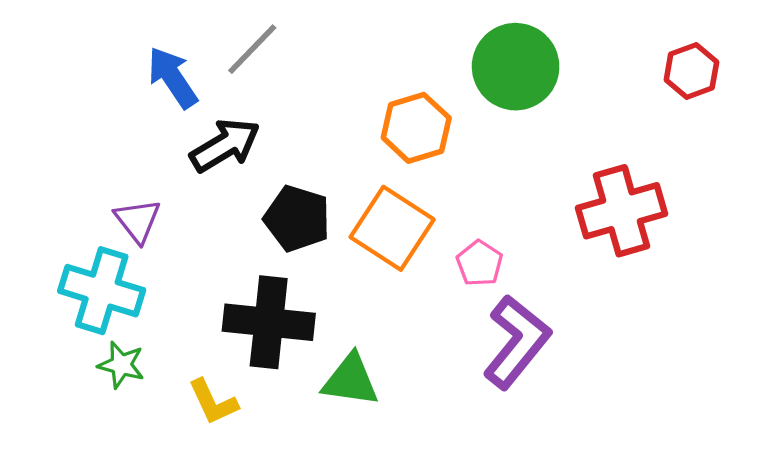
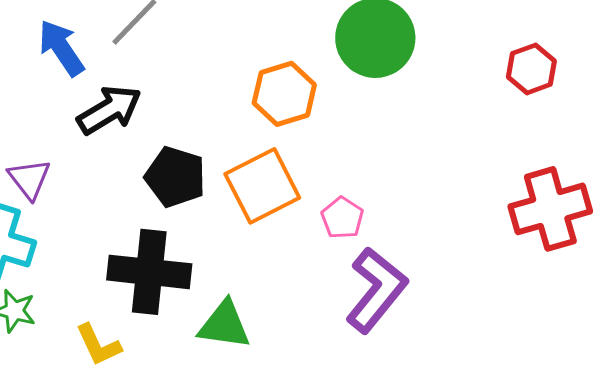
red hexagon: (691, 71) -> (531, 69), moved
red cross: (622, 211) -> (550, 209), moved
orange square: (392, 228) -> (262, 186), turned 30

